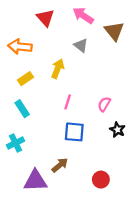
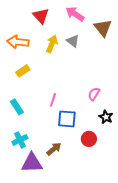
yellow arrow: (58, 69) -> (52, 44), moved
pink line: (68, 102) -> (53, 100), moved
cyan rectangle: (22, 109) -> (17, 107), moved
cyan cross: (16, 143) -> (20, 140), moved
red circle: (101, 180) -> (89, 139), moved

